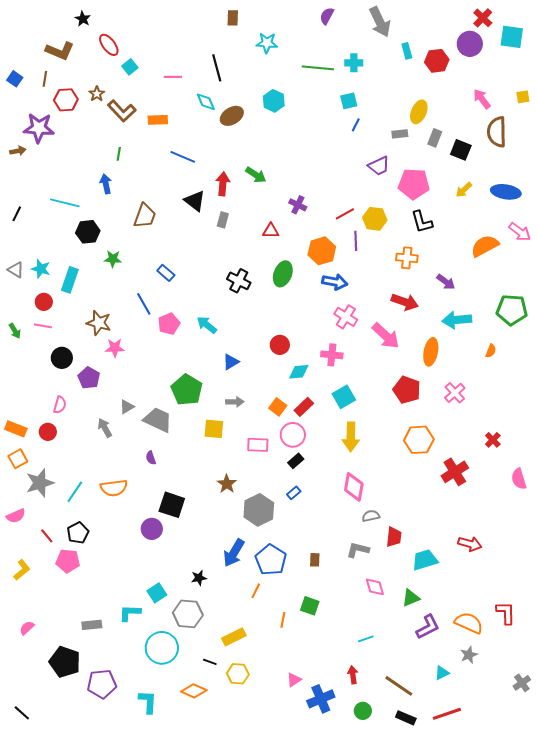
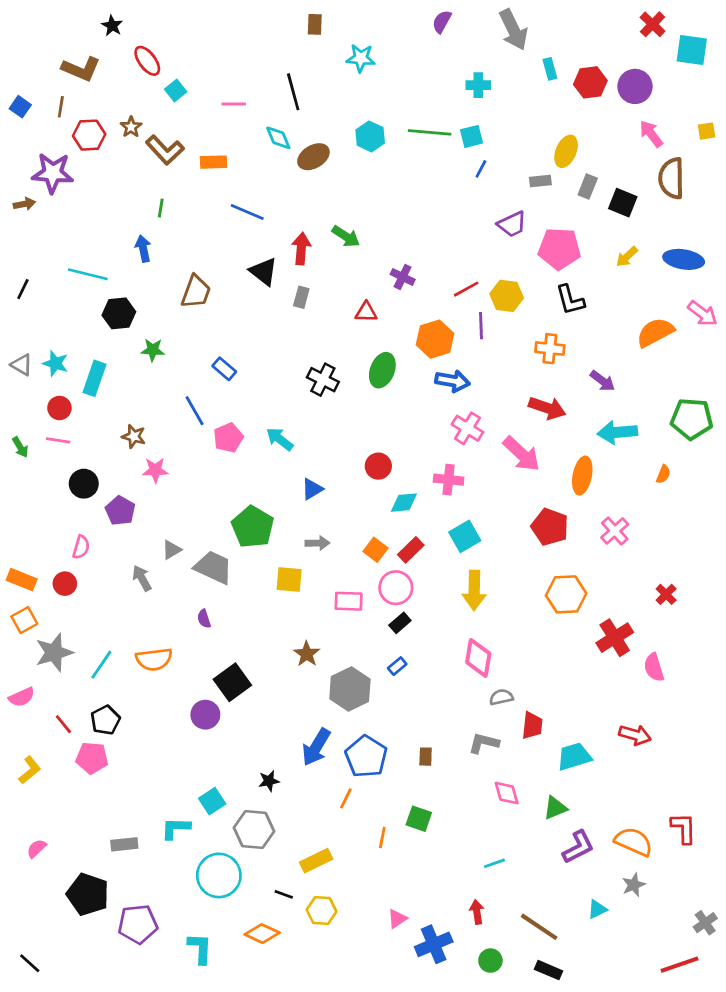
purple circle: (470, 44) -> (635, 86), moved
green line: (318, 68) -> (430, 132), moved
brown star: (99, 323) -> (134, 436), size x0.7
pink semicircle: (519, 479) -> (654, 667), moved
black square: (172, 505) -> (232, 682), turned 36
red line: (447, 714) -> (680, 965), moved

